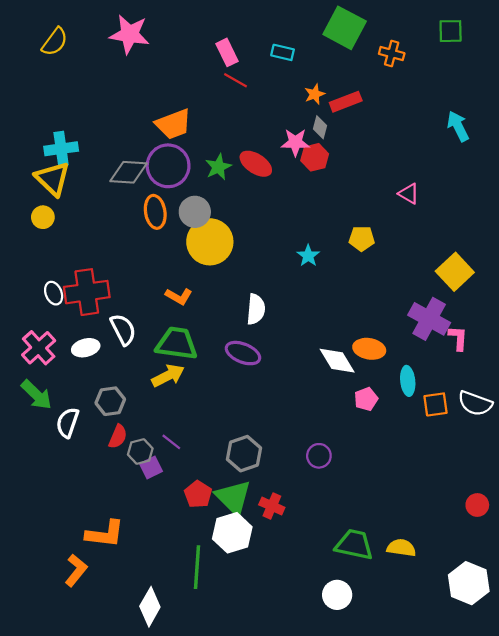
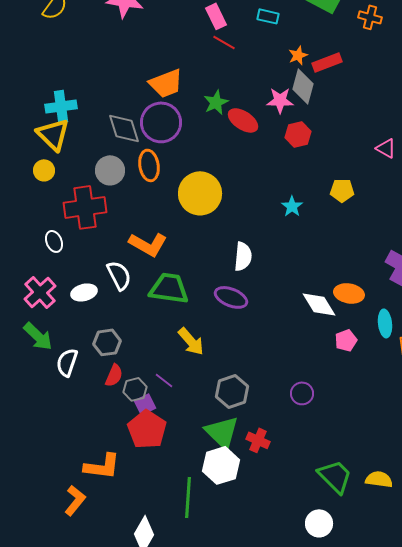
gray diamond: (320, 127) -> (303, 86), size x1.6
red hexagon: (315, 157) -> (298, 134), moved
green star: (218, 167) -> (216, 102), moved
gray diamond: (128, 172) -> (124, 128), turned 69
gray circle: (195, 212) -> (110, 170), moved
red cross: (87, 292) -> (85, 207), moved
orange L-shape: (179, 296) -> (148, 244), moved, size x1.5
yellow arrow: (168, 376) -> (191, 341), moved, turned 76
red pentagon: (198, 494) -> (147, 429), moved, size x1.5
green trapezoid: (354, 545) -> (335, 476), turned 33

